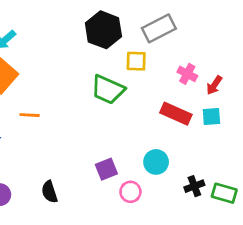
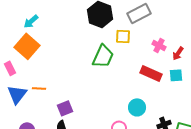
green trapezoid: (108, 90) -> (103, 56), turned -90
orange line: (30, 115) -> (39, 88), moved
purple square: (106, 169) -> (65, 108), moved

